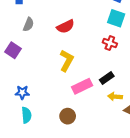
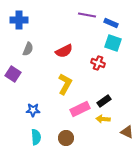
red cross: (110, 43) -> (98, 63), moved
blue star: (22, 92) -> (33, 110), moved
yellow arrow: (115, 97) -> (103, 119), moved
cyan semicircle: (26, 115) -> (36, 137), moved

